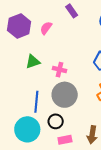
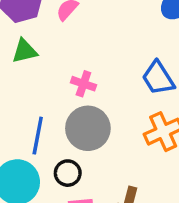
green triangle: (33, 62) -> (25, 51), moved

